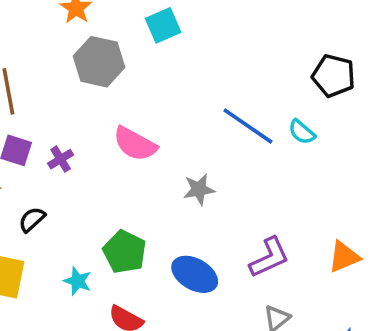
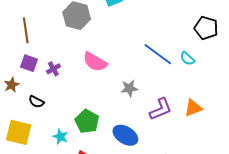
black semicircle: (32, 219) -> (36, 102), turned -112
purple L-shape: (269, 257) -> (161, 109), moved
orange triangle: (344, 257) -> (193, 108), moved

